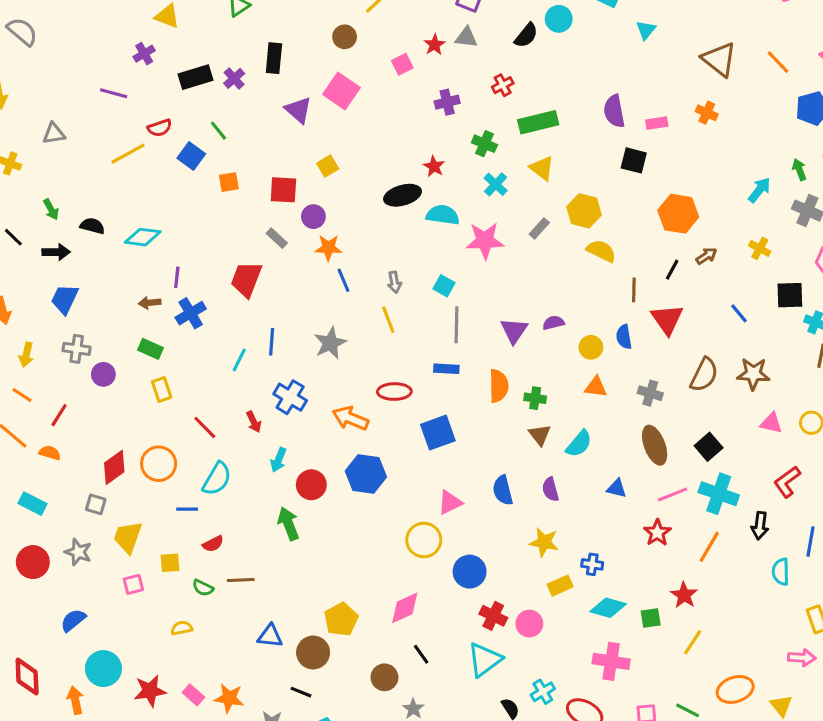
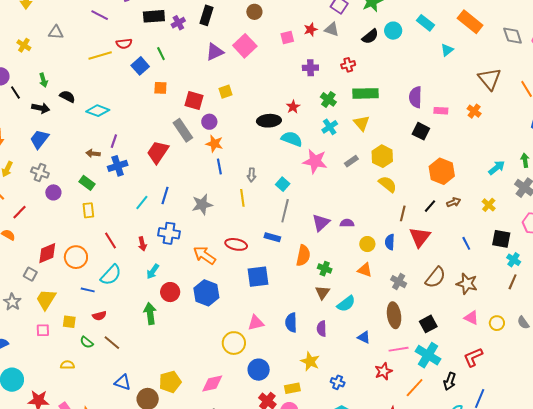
purple triangle: (298, 110) -> (215, 52), turned 42
gray rectangle: (277, 238) -> (183, 130), size x1.6
blue cross: (290, 397) -> (169, 233), turned -35
brown line: (241, 580) -> (112, 343), turned 30
yellow rectangle: (560, 586) -> (292, 388), moved

